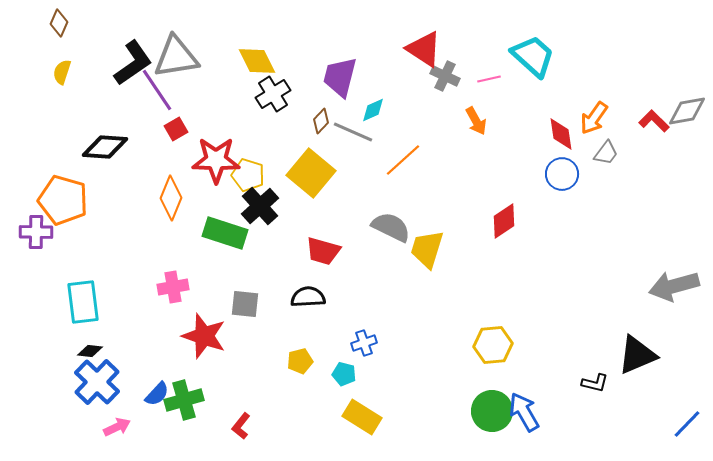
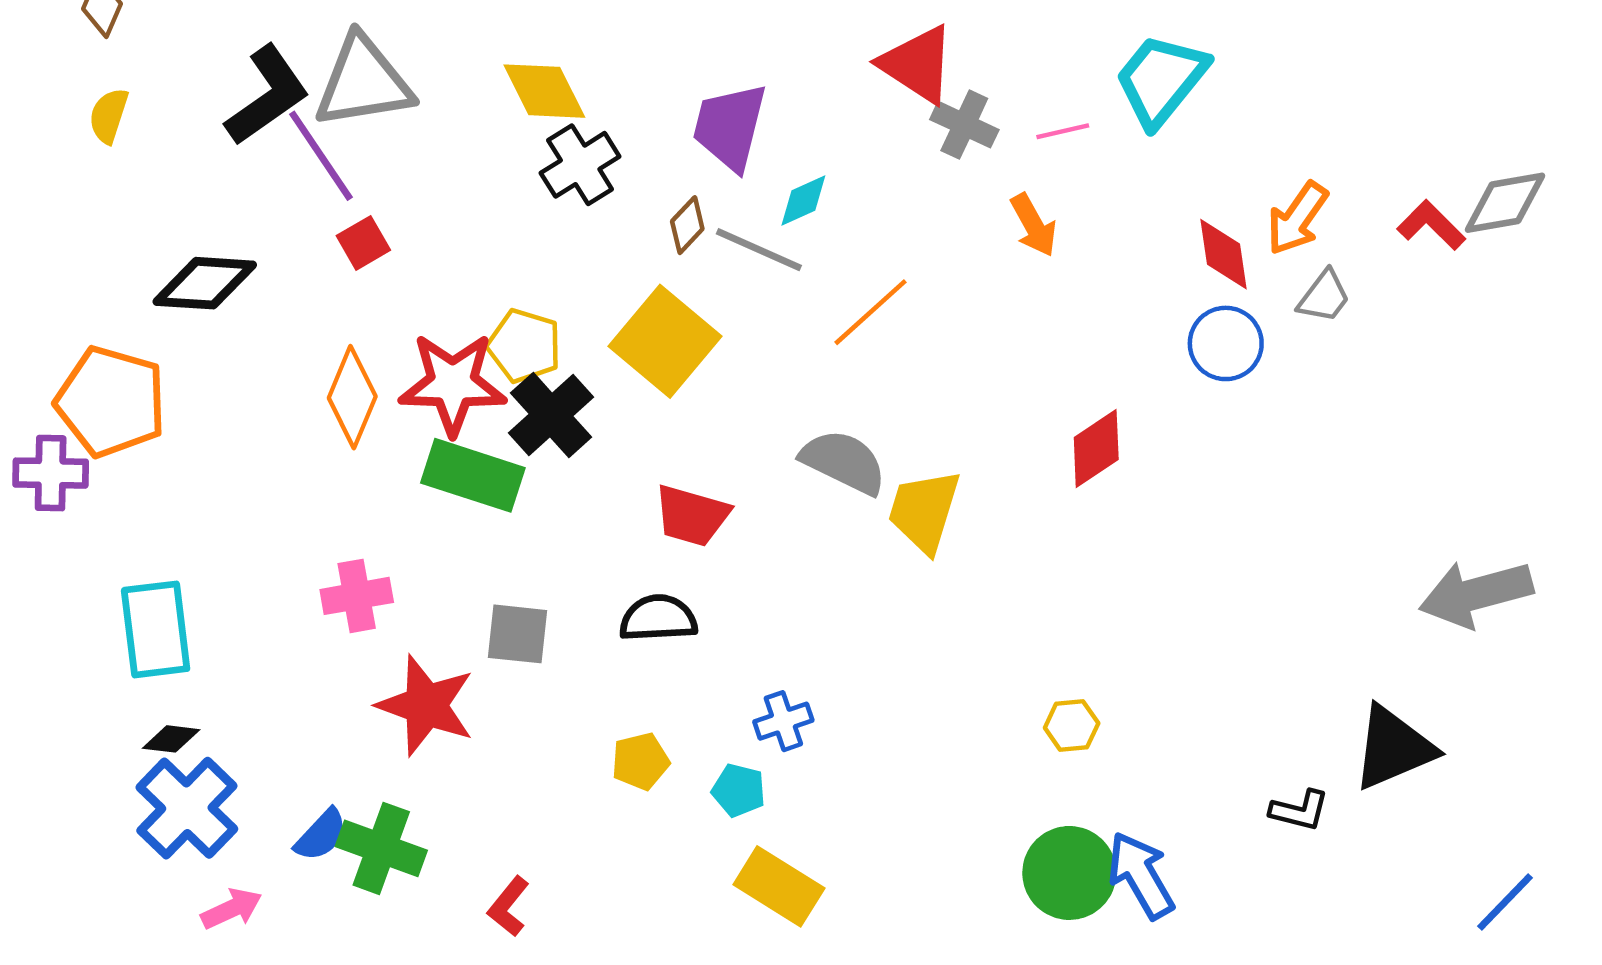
cyan trapezoid: (533, 56) -> (1161, 80), turned -93
red star: (216, 160) -> (453, 384), moved
yellow hexagon: (493, 345) -> (1072, 726), size x0.6
green cross: (184, 400) -> (381, 848), turned 36

